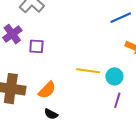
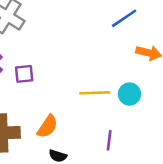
purple line: (117, 100) -> (109, 140), moved

